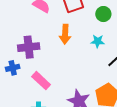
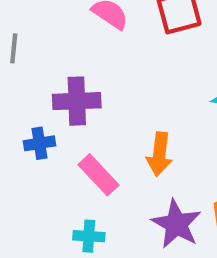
orange arrow: (65, 34) -> (159, 154), moved

